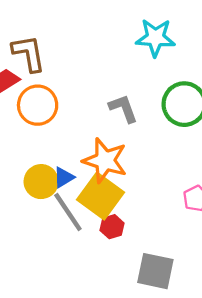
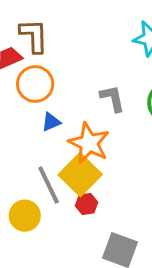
blue triangle: (64, 177) -> (51, 122), moved
yellow circle: (41, 182) -> (25, 216), moved

